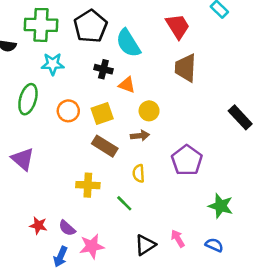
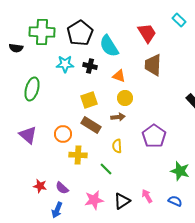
cyan star: (53, 64) -> (65, 64), moved
orange triangle: (127, 85) -> (119, 76), moved
orange circle: (68, 111) -> (63, 134), moved
pink star: (92, 246) -> (94, 200), moved

